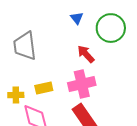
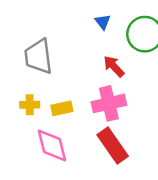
yellow cross: (16, 95) -> (30, 105), moved

